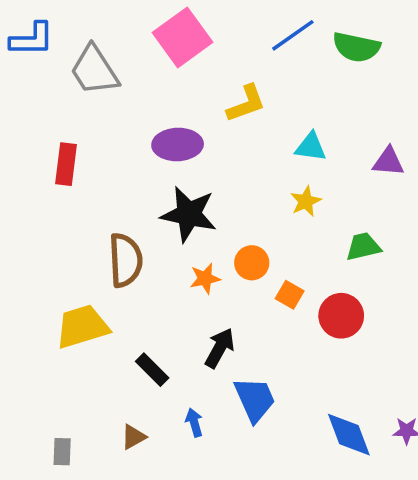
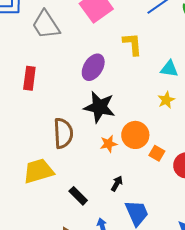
yellow L-shape: (246, 104) -> (132, 44), turned -75
purple ellipse: (178, 144) -> (93, 67), turned -56
orange circle: (252, 263) -> (135, 135), size x1.4
black arrow: (220, 348) -> (117, 184), size x0.7

